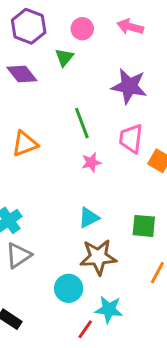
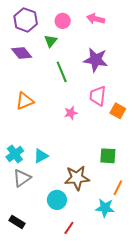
green line: (82, 123) -> (62, 72), moved
cyan triangle: (89, 218) -> (41, 156), moved
cyan star: (109, 309) -> (105, 208), moved

